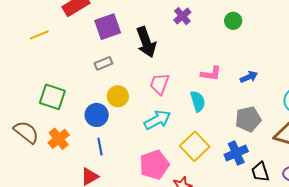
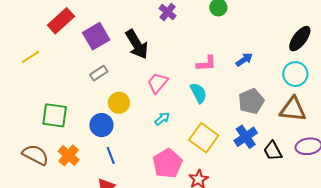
pink trapezoid: (160, 84) -> (158, 83), turned 30
cyan arrow: (157, 120) -> (162, 119), size x0.6

